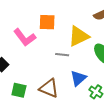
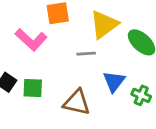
green square: (19, 90) -> (33, 88), moved

